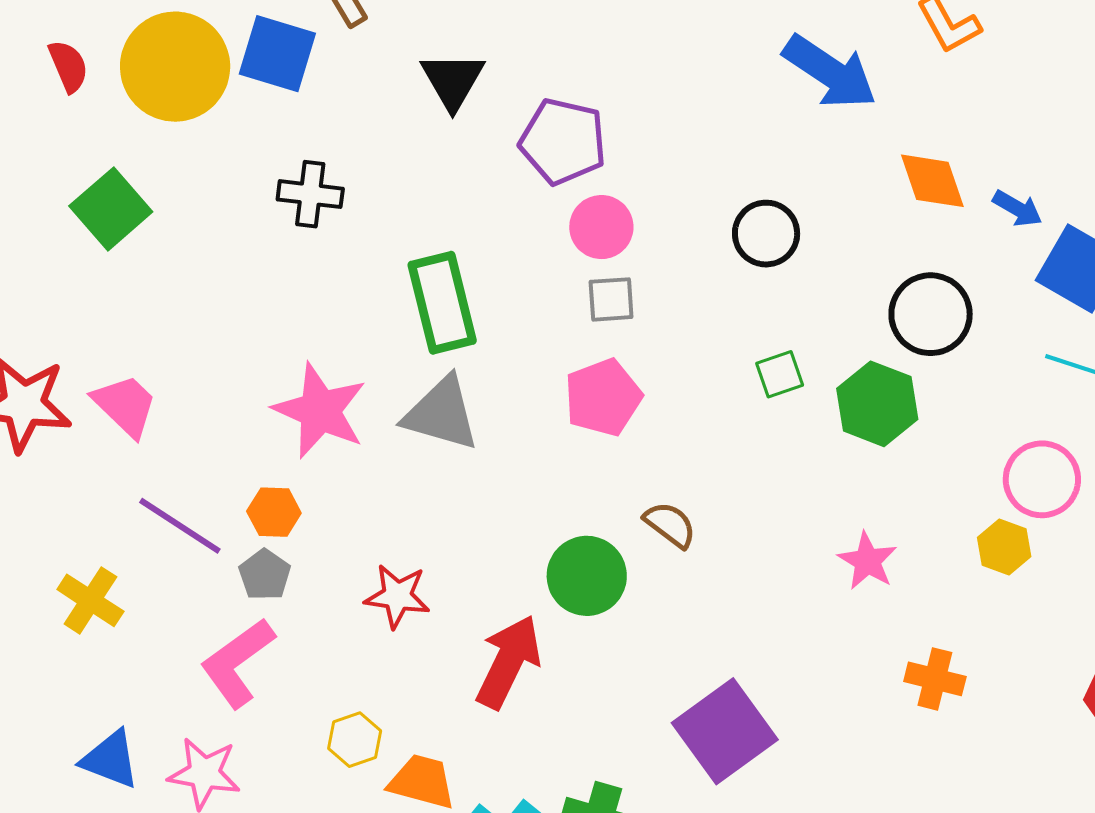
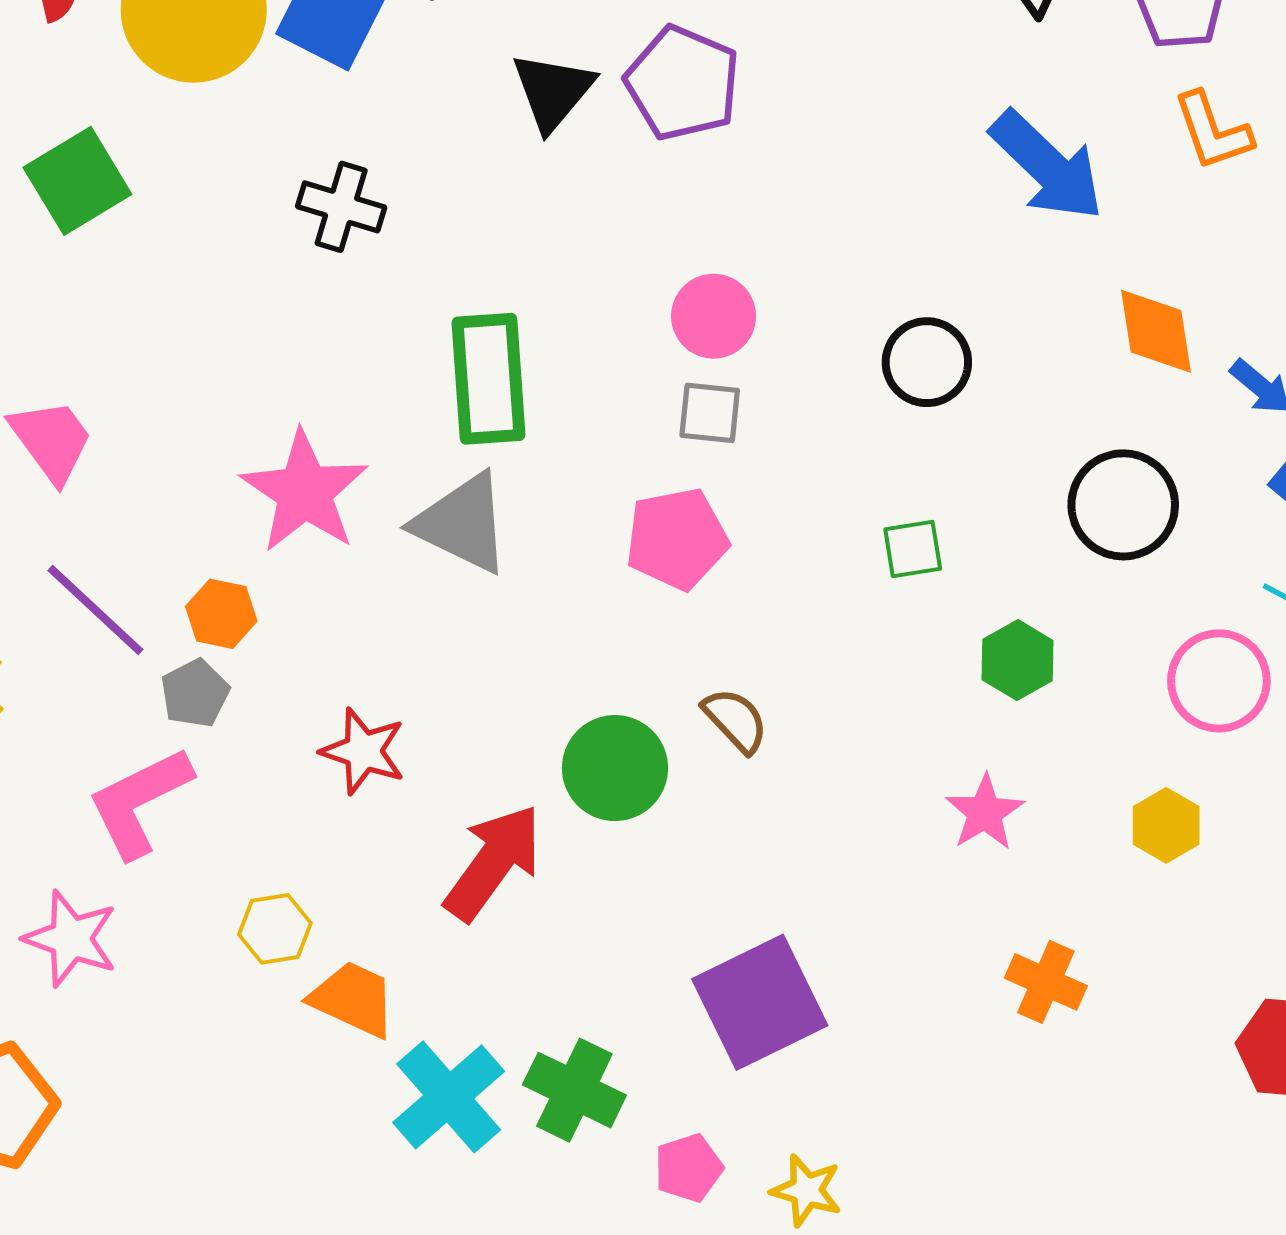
purple pentagon: (563, 141) -> (683, 83), moved
green hexagon: (877, 404) -> (1017, 660), moved, size x0.7
pink circle: (1042, 479) -> (1219, 681), moved

